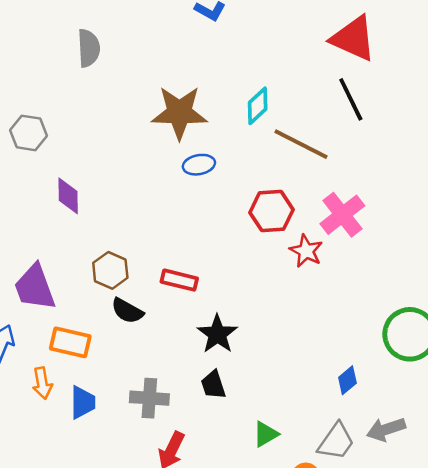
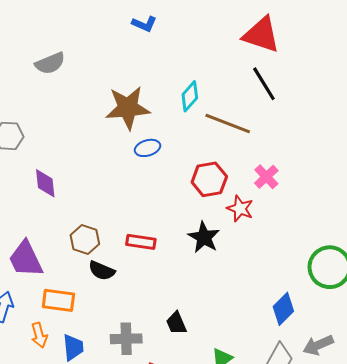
gray semicircle: (89, 48) -> (50, 63), turned 76
pink cross: (342, 215) -> (266, 177), size x0.7
black star: (217, 334) -> (204, 237), moved
blue diamond: (347, 380) -> (283, 309), size x1.4

